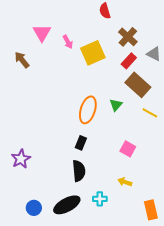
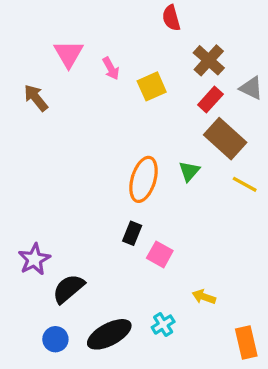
yellow square: (93, 53) -> (152, 86), size x0.7
pink square: (128, 149) -> (160, 254), moved
black semicircle: (79, 171) -> (69, 289), moved, turned -125
cyan cross: (100, 199) -> (163, 325), turned -32

